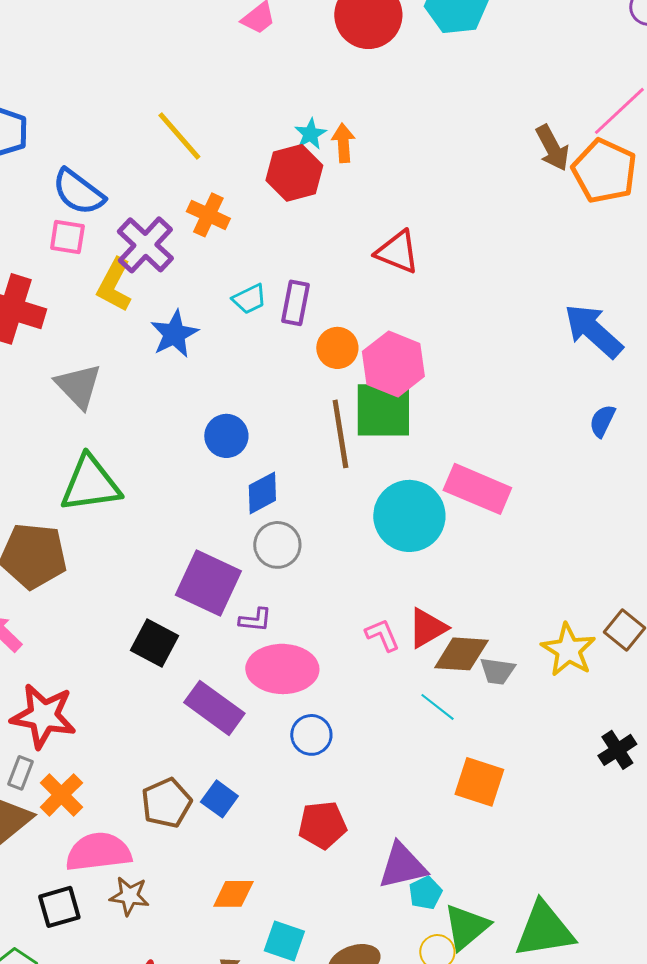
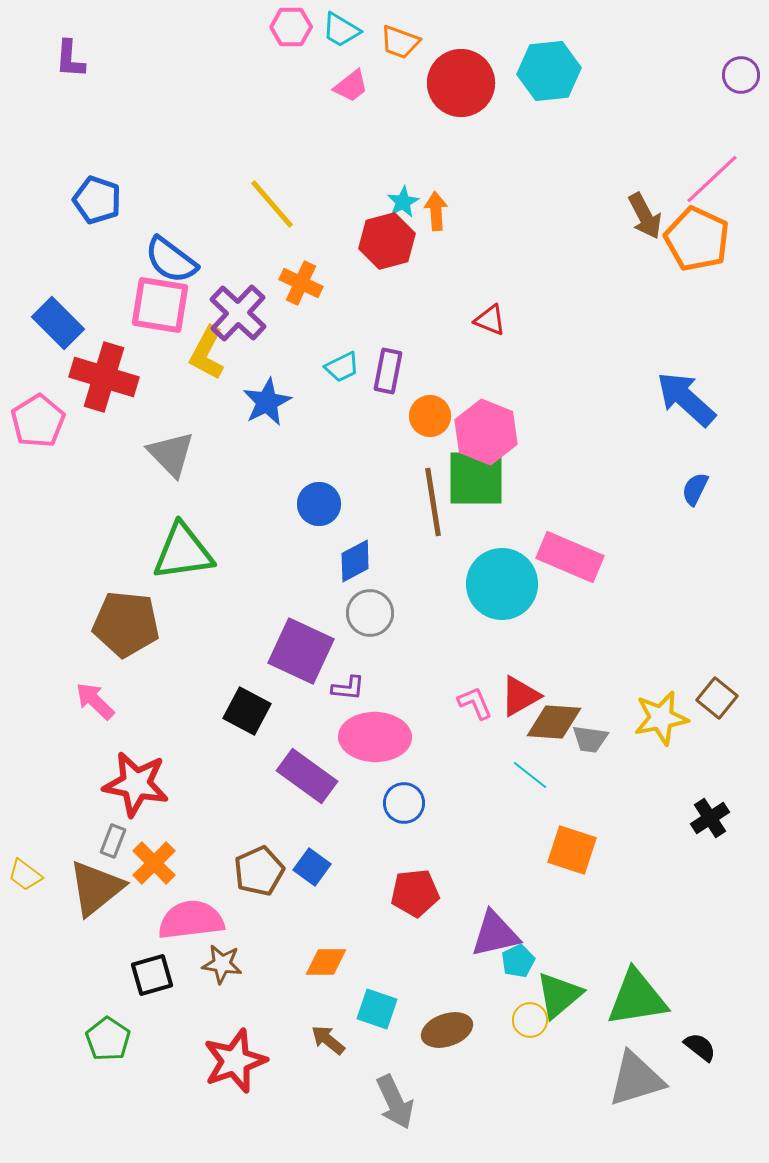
pink square: (67, 237) -> (160, 305), size x1.6
red triangle: (397, 252) -> (490, 320), size x0.7
yellow star: (568, 650) -> (661, 718), turned 30

